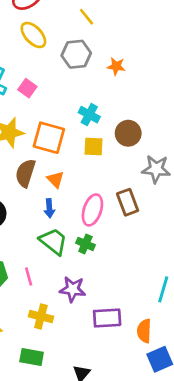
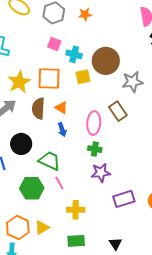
pink square: (27, 88) -> (54, 44), moved
brown circle: (128, 133) -> (106, 61), size x1.4
green trapezoid: (53, 241) -> (50, 161), moved
purple star: (73, 289) -> (101, 173), moved

